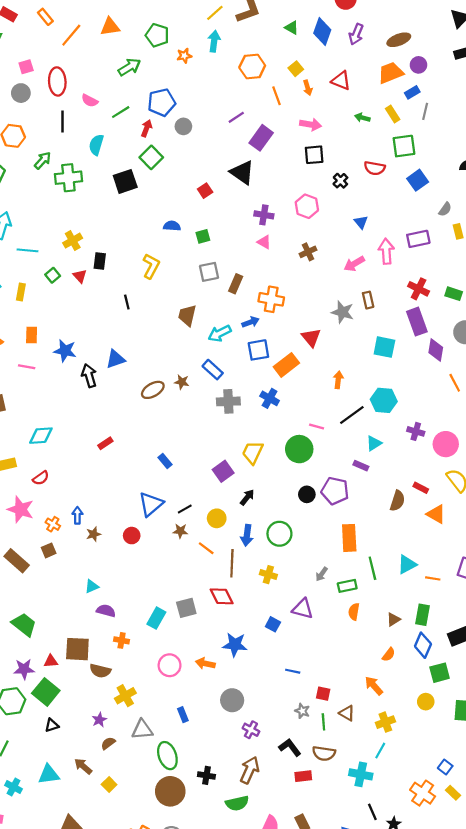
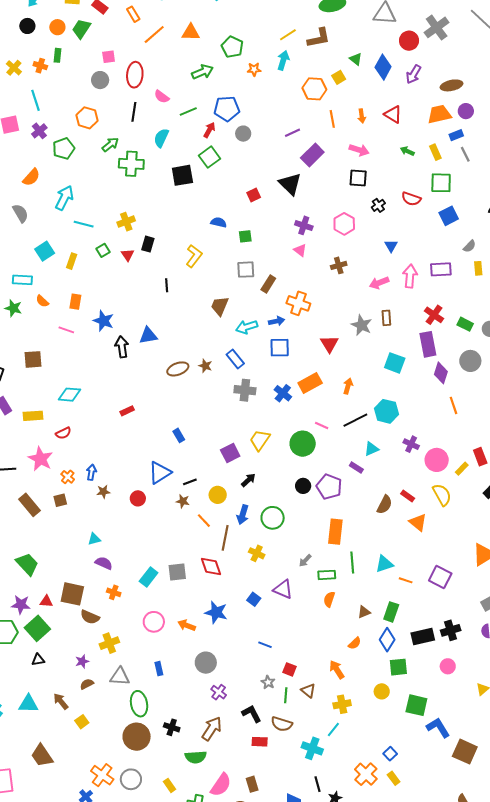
yellow square: (296, 69) -> (339, 77), moved
gray line: (425, 111) -> (465, 154), turned -49
orange rectangle: (286, 365) -> (310, 383), moved

